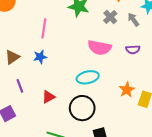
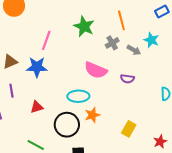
gray arrow: (133, 20) -> (134, 50), turned 144
blue star: (40, 57) -> (37, 67), size x1.5
orange star: (127, 90) -> (92, 115), moved

